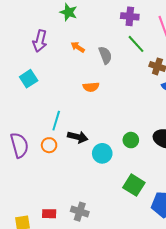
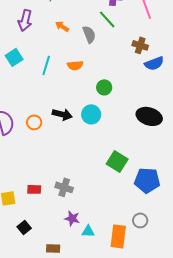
green line: (136, 44) -> (107, 19), moved
cyan line: (56, 121) -> (46, 65), moved
green circle: (131, 140) -> (104, 87), moved
cyan circle: (102, 153) -> (91, 114), moved

